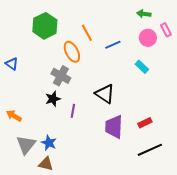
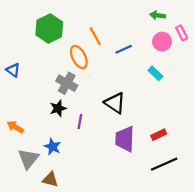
blue star: (49, 143) -> (53, 147), moved

